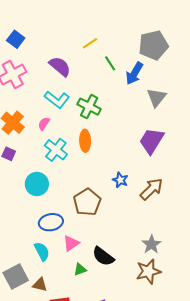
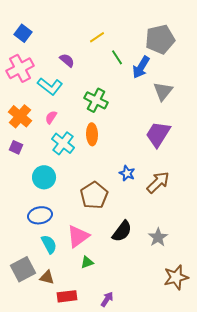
purple semicircle: (60, 66) -> (67, 60), size x0.7
cyan L-shape: (57, 100) -> (50, 86), moved
blue ellipse: (51, 222) -> (40, 215), moved
pink triangle: (71, 243) -> (78, 236), size x1.4
black semicircle: (103, 256) -> (122, 231), moved, turned -90
brown star: (148, 271) -> (176, 277), moved

